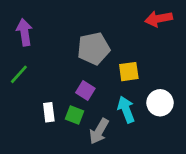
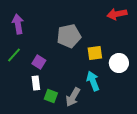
purple square: (85, 91) -> (39, 62), moved
white circle: (160, 103) -> (119, 63), moved
green square: (75, 115) -> (51, 96), moved

